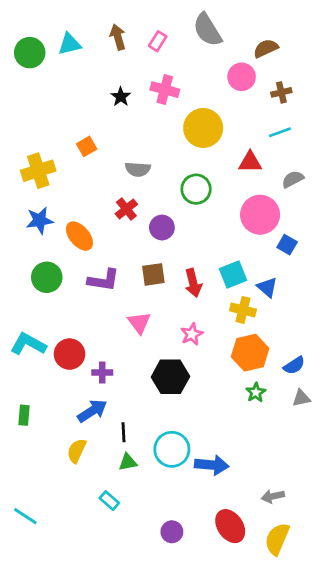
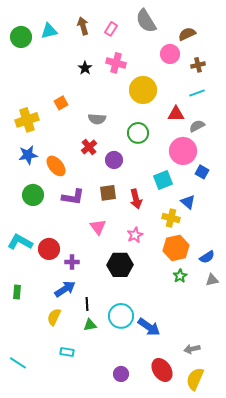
gray semicircle: (293, 179) -> (197, 126), moved
cyan square: (233, 274) -> (163, 180), moved
blue arrow: (212, 465) -> (149, 327), turned 30
cyan rectangle: (109, 501) -> (67, 352), moved, turned -32

